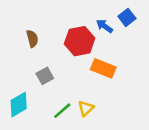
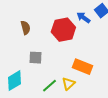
orange rectangle: (103, 68) -> (82, 67), moved
gray square: (45, 76) -> (35, 58), turned 32

